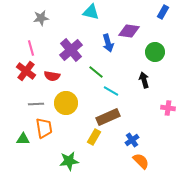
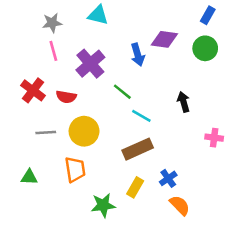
cyan triangle: (91, 12) -> (98, 15), moved
pink line: (31, 48) -> (53, 51), moved
green circle: (155, 52) -> (205, 48), moved
orange trapezoid: (44, 128) -> (75, 169), moved
yellow rectangle: (94, 137) -> (135, 187), moved
green star: (69, 161) -> (103, 205), moved

